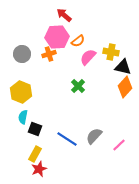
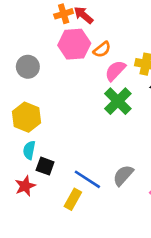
orange cross: (49, 54) -> (64, 14), moved
green cross: (78, 86) -> (118, 101), moved, size x1.5
yellow rectangle: (35, 154) -> (73, 199), moved
red star: (39, 169) -> (25, 186), moved

